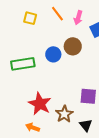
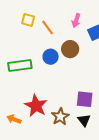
orange line: (57, 14) -> (48, 27), moved
black triangle: (86, 125) -> (84, 120), moved
orange arrow: (33, 127) -> (14, 119), moved

